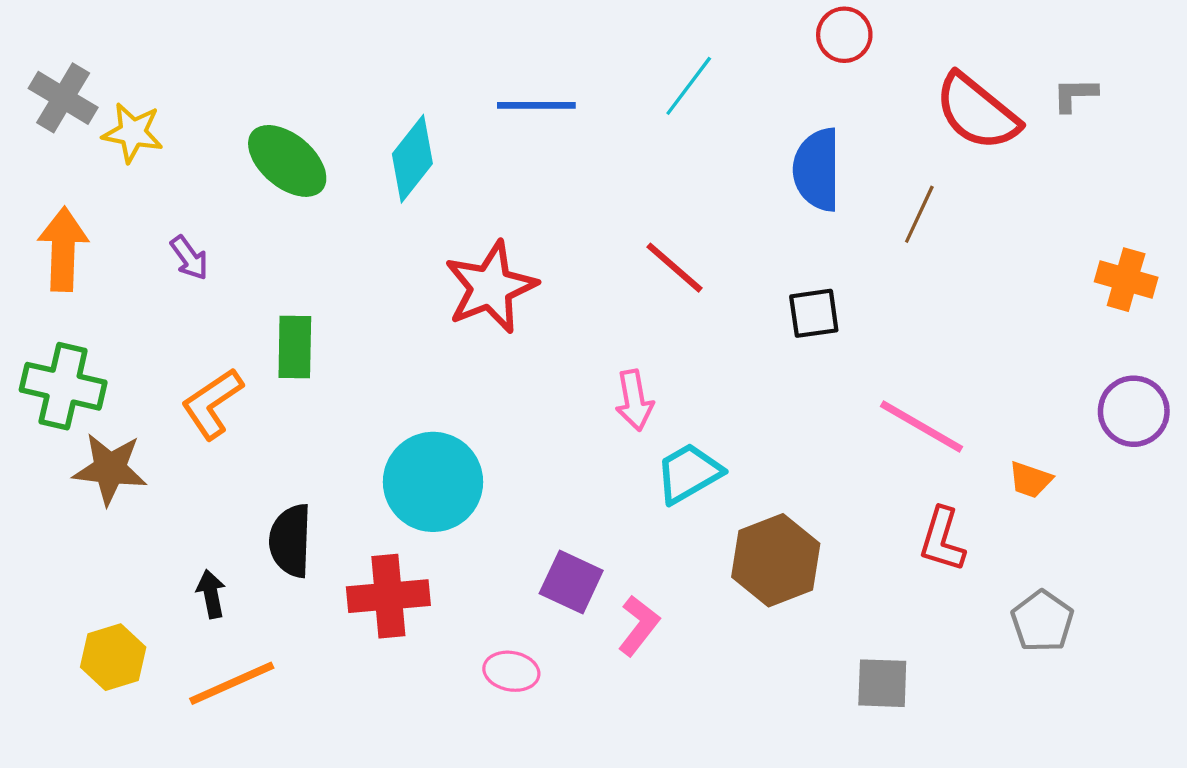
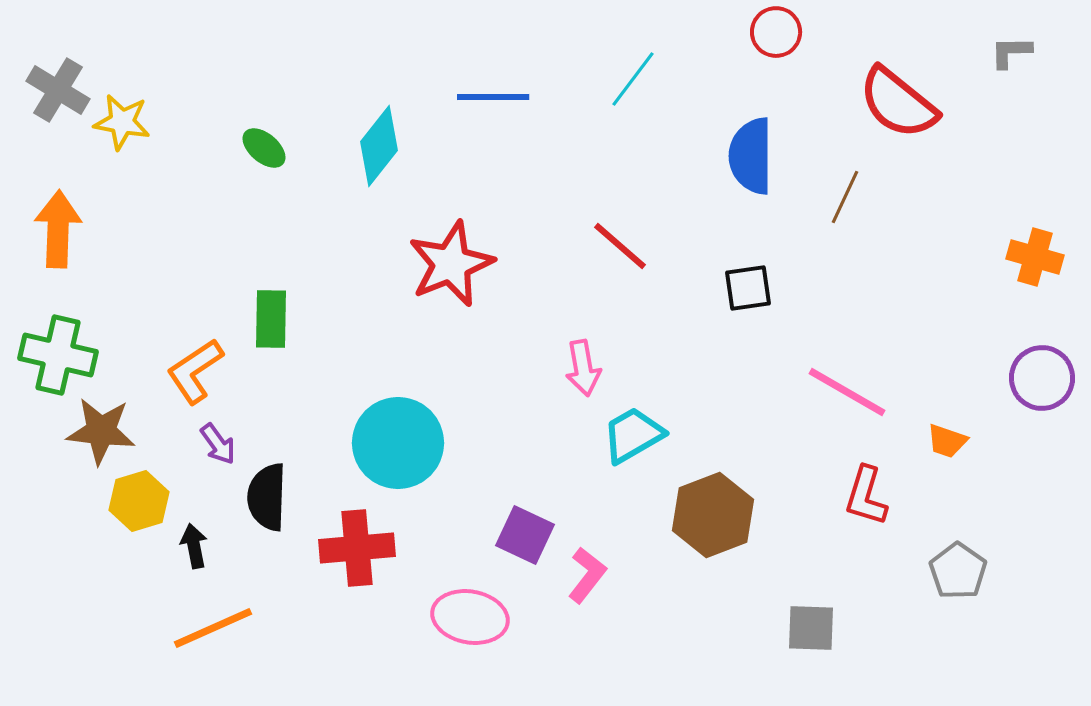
gray L-shape: (1075, 95) -> (1011, 52), moved
green ellipse: (287, 161) -> (264, 148), size x0.6
purple arrow: (189, 258) -> (218, 444), moved
yellow hexagon: (113, 657) -> (139, 501), moved
pink ellipse: (511, 671) -> (470, 617), size x1.5

